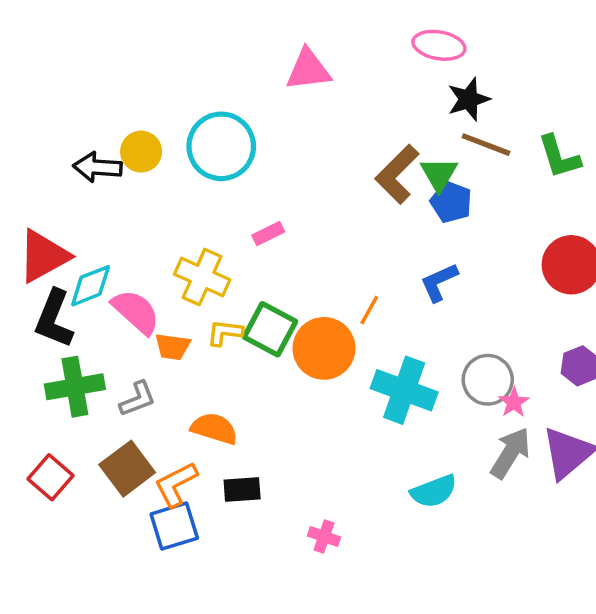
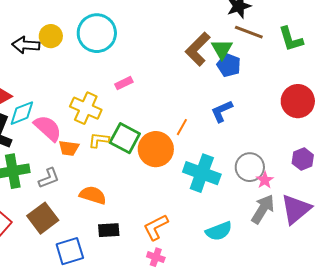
orange L-shape: (176, 484) -> (156, 227), moved

